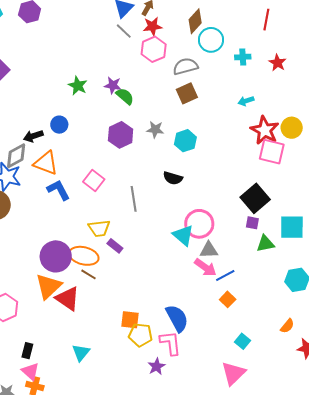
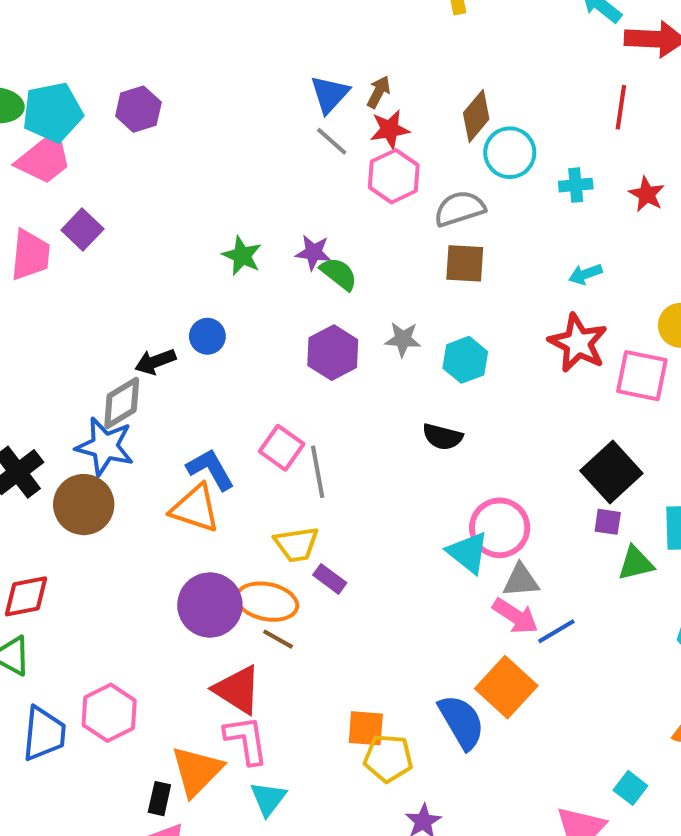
brown square: (187, 93) -> (465, 263), turned 30
red star: (265, 130) -> (578, 343), moved
orange triangle: (46, 163) -> (195, 508), moved
gray line: (134, 199) -> (318, 472), moved
orange triangle: (48, 286) -> (197, 771), moved
orange square: (228, 299) -> (506, 687), moved, size x1.8
cyan square: (242, 341) -> (630, 788), moved
pink L-shape: (170, 343) -> (246, 740), moved

